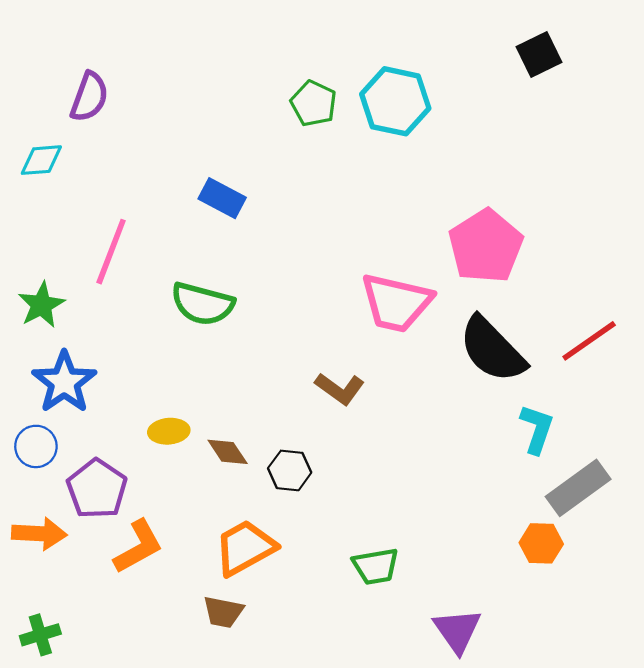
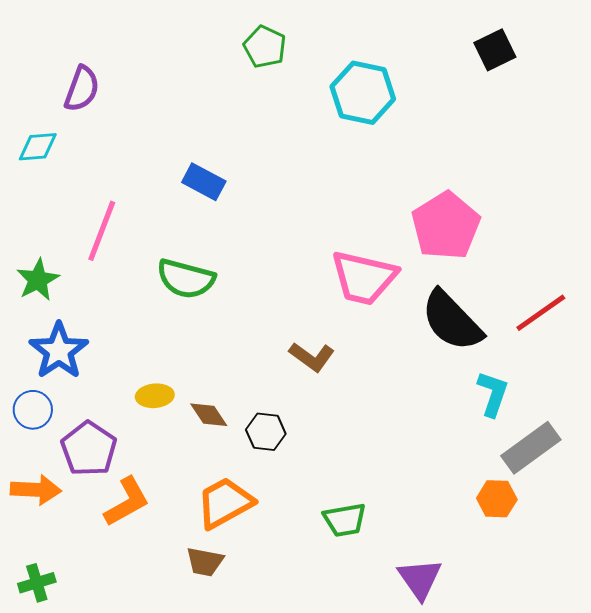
green pentagon: (314, 103) -> (265, 47), moved

